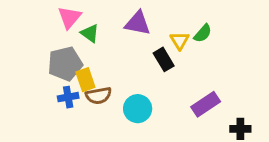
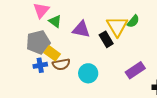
purple triangle: (138, 23) -> (81, 29), moved
yellow triangle: (180, 41) -> (117, 26), size x1.6
yellow rectangle: (85, 80) -> (52, 53), turned -35

